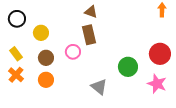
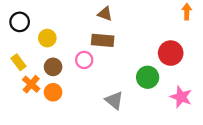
brown rectangle: (89, 35) -> (103, 40), turned -72
red circle: (160, 54) -> (171, 53), moved
orange cross: (16, 75) -> (31, 84), moved

